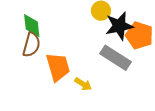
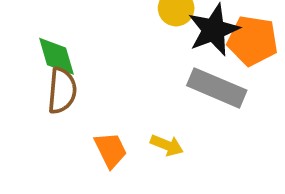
orange trapezoid: (58, 67) -> (111, 150), moved, size x0.7

